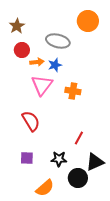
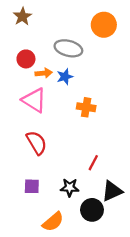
brown star: (17, 26) -> (22, 16), moved
pink triangle: (42, 85) -> (34, 100), moved, turned -35

